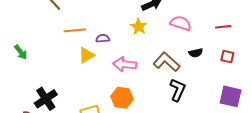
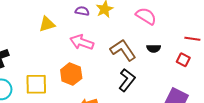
red line: (223, 27) -> (192, 39), moved
purple semicircle: (103, 38) -> (82, 11), moved

